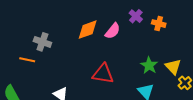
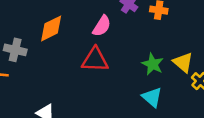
orange diamond: (88, 30) -> (51, 28), moved
red triangle: (103, 74) -> (95, 60), moved

